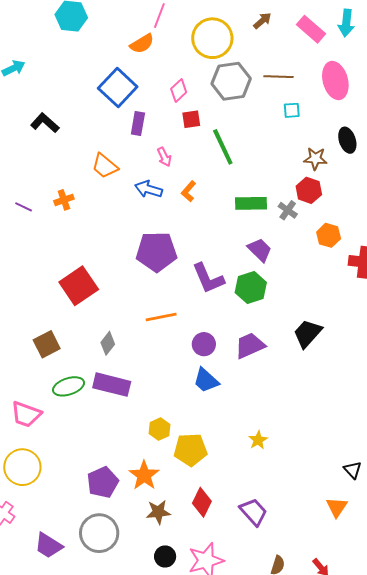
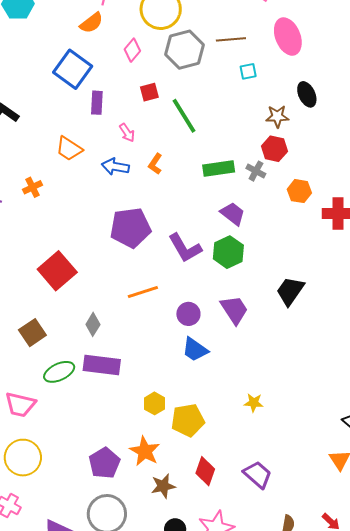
pink diamond: (179, 91) -> (132, 50), moved
purple trapezoid: (250, 346) -> (234, 310), turned 88
yellow star: (258, 440) -> (254, 403), turned -30

